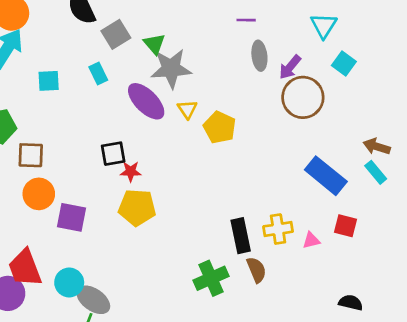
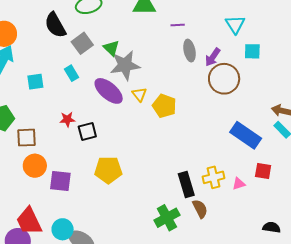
cyan square: (344, 63) -> (252, 51), turned -30
red star: (131, 171) -> (67, 119), moved

